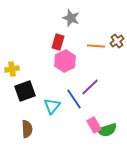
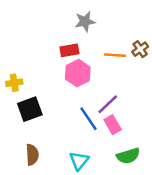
gray star: (71, 18) -> (85, 22), turned -30
red rectangle: (58, 42) -> (69, 50), turned 63
cyan triangle: (52, 106) -> (79, 161), moved
pink rectangle: (94, 125) -> (113, 125), moved

